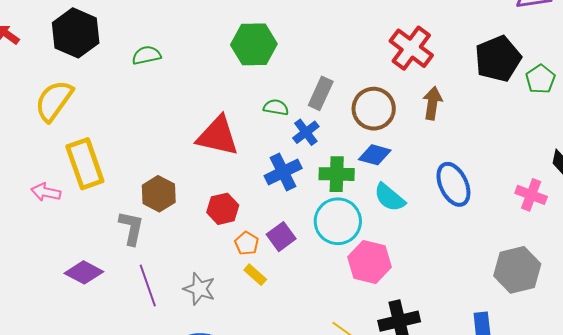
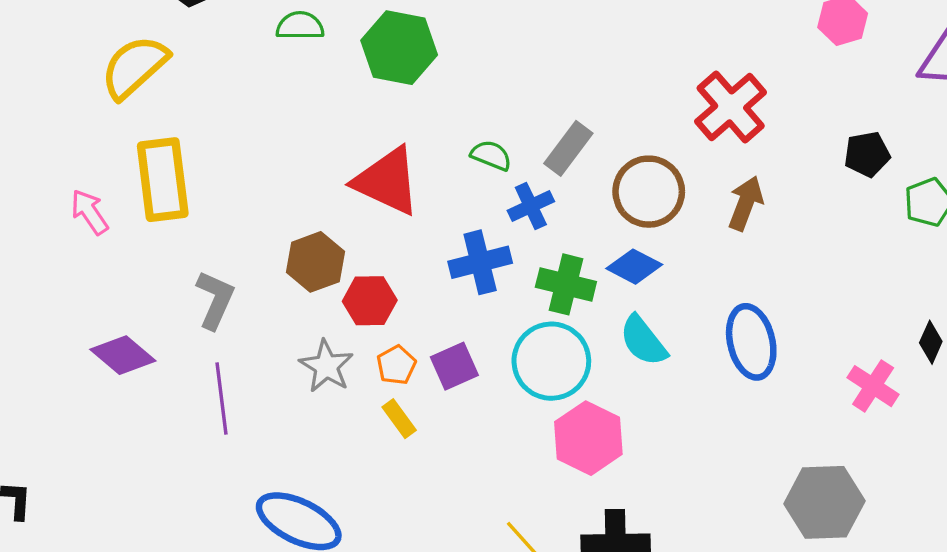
green hexagon: (254, 44) -> (399, 48), moved
black pentagon: (498, 59) -> (867, 154), size x0.6
pink arrow: (46, 192) -> (90, 212), turned 32
brown hexagon: (159, 194) -> (315, 262), moved
gray star: (199, 289) -> (326, 366), moved

